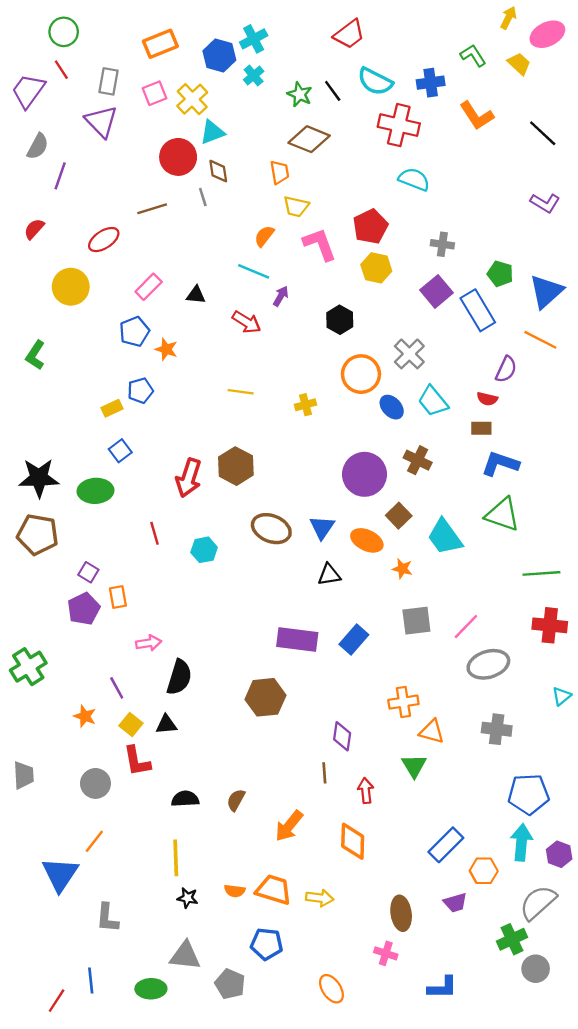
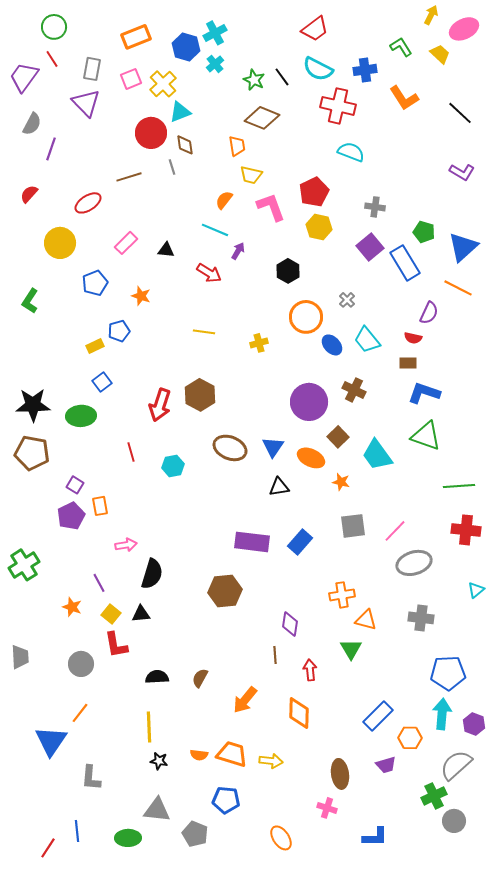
red trapezoid: (349, 34) -> (315, 29), moved
blue pentagon: (134, 332) -> (95, 283), moved
gray cross: (409, 354) -> (347, 300), size x0.6

